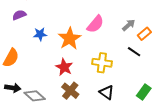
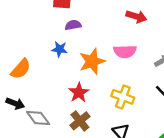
purple semicircle: (19, 15) -> (73, 25), moved
pink semicircle: (95, 24) -> (125, 51), turned 36

